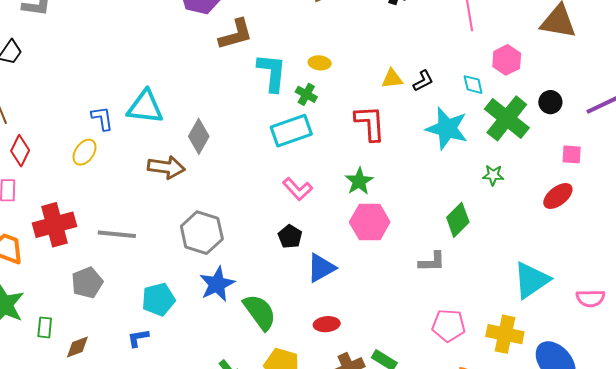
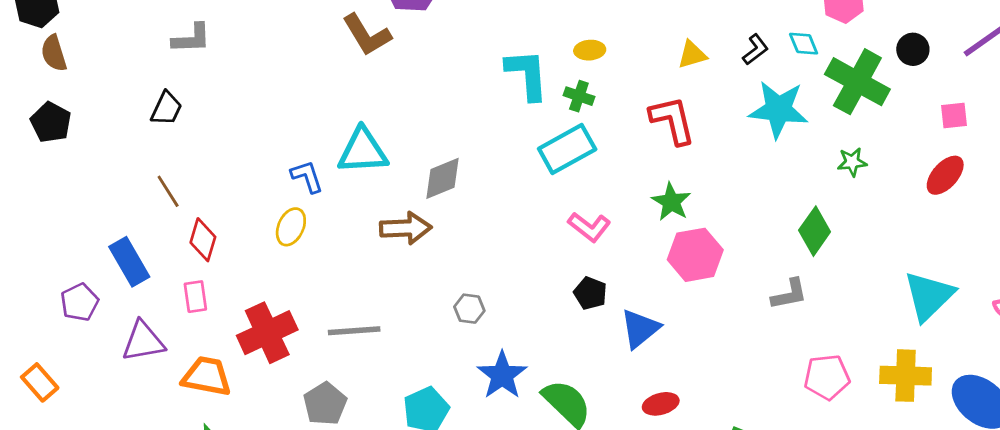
brown L-shape: (236, 34) -> (367, 35), moved, turned 84
black L-shape: (423, 81) -> (755, 50), moved
gray diamond: (199, 136) -> (442, 178), turned 48
gray hexagon: (202, 233) -> (469, 309), size x0.5

